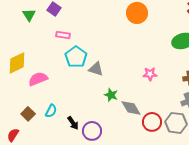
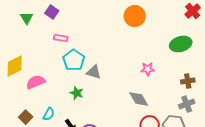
pink star: (150, 74) -> (148, 69), moved
green star: (111, 95) -> (77, 93), moved
gray diamond: (131, 108) -> (139, 99), moved

